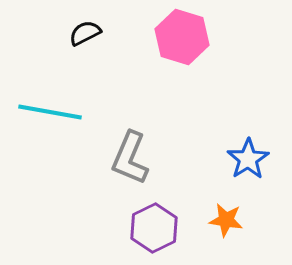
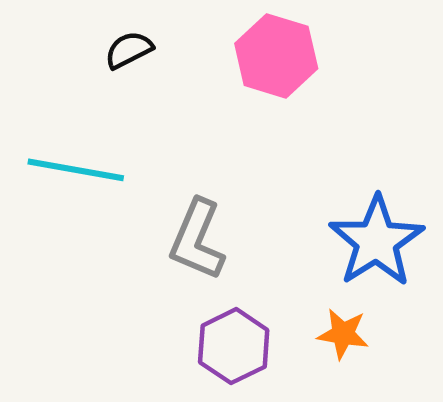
blue star: (248, 159) -> (376, 241), size x1.5

